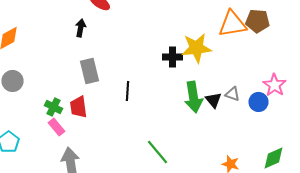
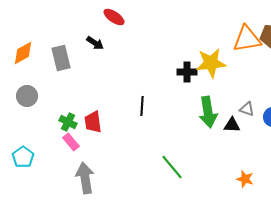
black arrow: (80, 28) -> (95, 43), turned 114
gray rectangle: (90, 71) -> (61, 58), moved
black triangle: (214, 100) -> (232, 125), moved, turned -48

